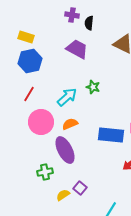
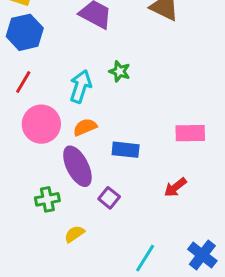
cyan arrow: (67, 97) -> (80, 86), turned -30
blue rectangle: (111, 135) -> (126, 150), moved, size x0.7
purple square: (80, 188) -> (109, 198), moved

